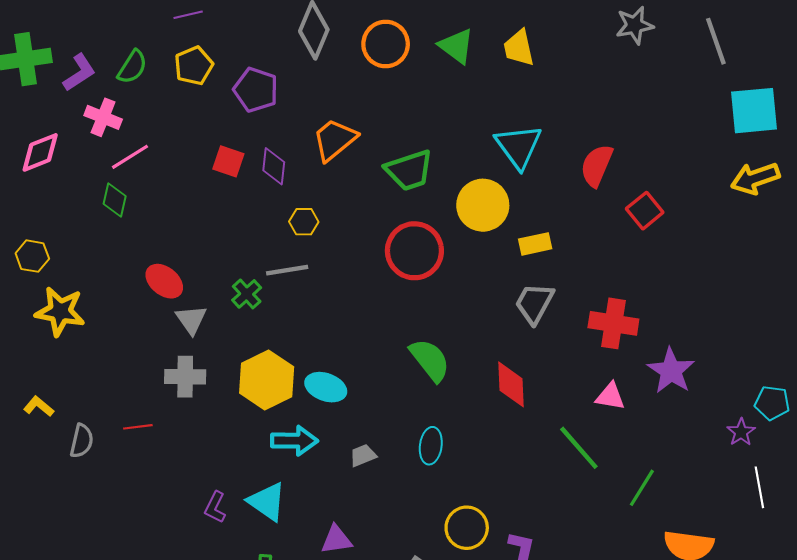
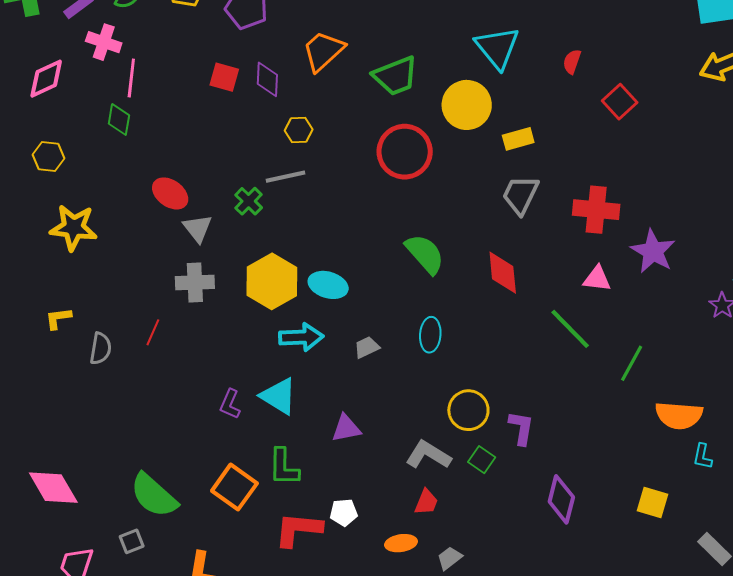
pink line: (130, 157) -> (131, 78), turned -48
red semicircle: (597, 165) -> (572, 62), size x0.6
yellow hexagon: (32, 256) -> (48, 157), moved
yellow L-shape: (39, 406) -> (58, 318), turned -44
red line: (138, 427) -> (153, 332), turned -56

